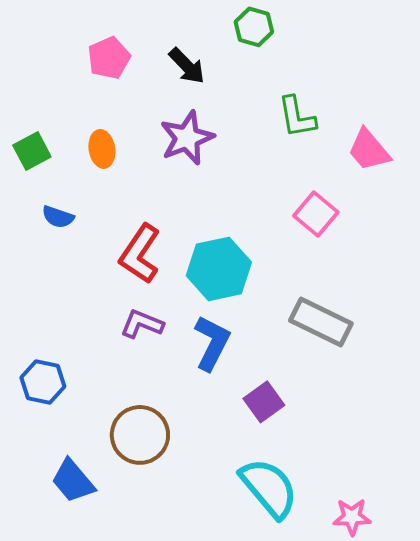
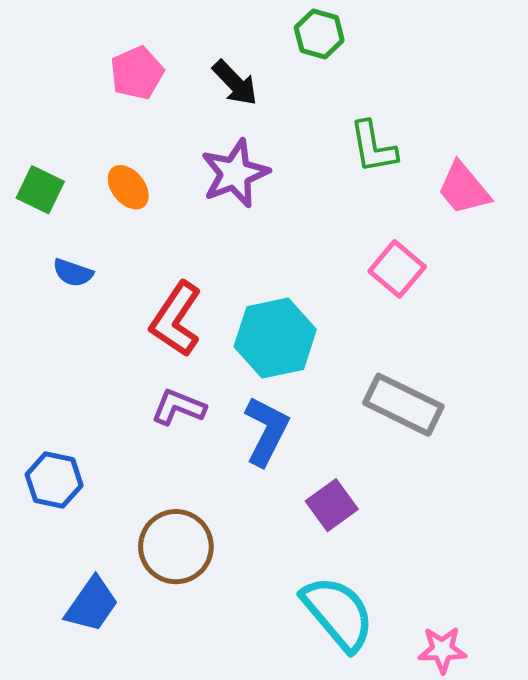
orange ellipse: (102, 149) -> (128, 187), turned -30
green square: (32, 151) -> (40, 190), turned -36
blue trapezoid: (73, 481) -> (92, 604), turned -105

